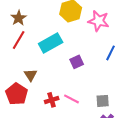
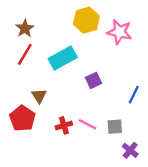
blue line: (111, 53) -> (134, 95), moved
gray square: (103, 101) -> (115, 127), moved

